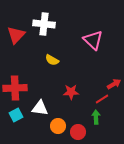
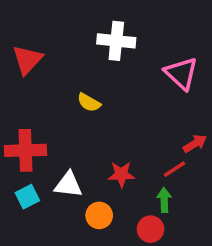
white cross: (44, 24) -> (116, 41), moved
pink triangle: (93, 40) -> (181, 73), moved
red star: (71, 92) -> (121, 174), moved
red circle: (78, 132) -> (150, 229), moved

